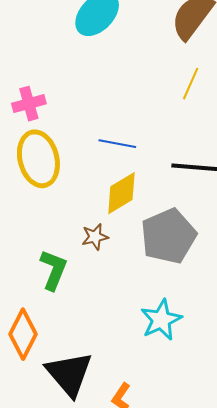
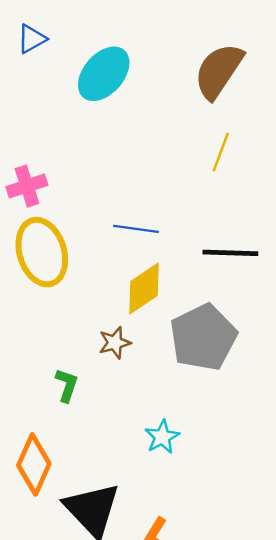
green L-shape: (53, 270) -> (67, 385), size x0.7
cyan star: (161, 320) -> (162, 437), moved, size x0.7

